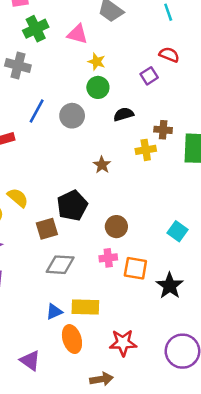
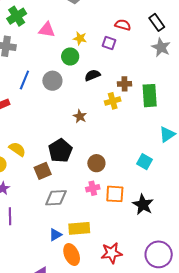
pink triangle: (78, 34) -> (47, 30), moved
yellow star: (97, 62) -> (80, 38), moved
purple square: (149, 76) -> (109, 43), turned -32

